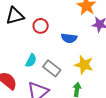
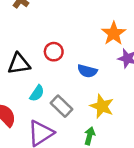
black triangle: (15, 16) -> (19, 64), moved

